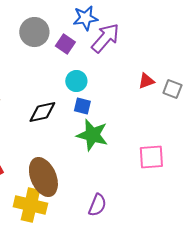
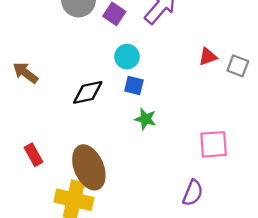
green star: (92, 135) -> (145, 119), size x0.6
purple semicircle: (97, 205) -> (193, 193), moved

